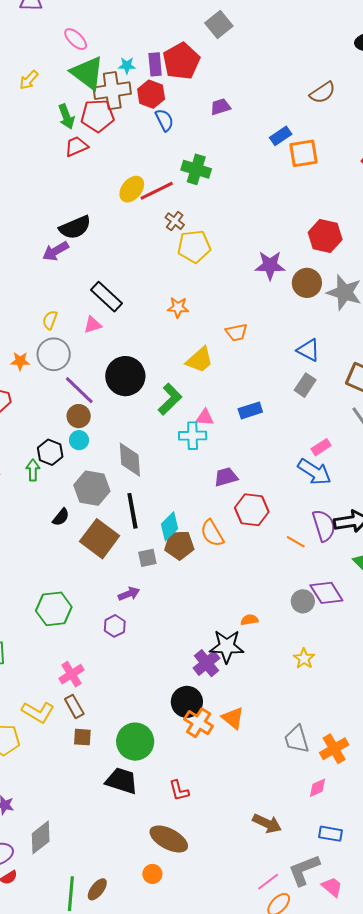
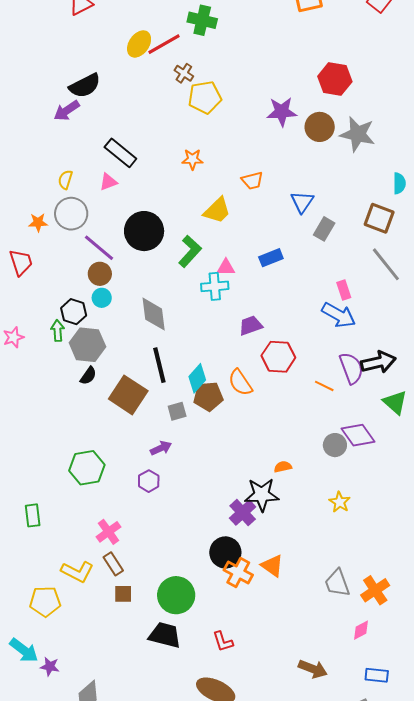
blue triangle: (308, 350) -> (302, 202), moved, turned 40
pink rectangle: (321, 447) -> (344, 290), turned -72
gray hexagon: (92, 488) -> (87, 345), moved

